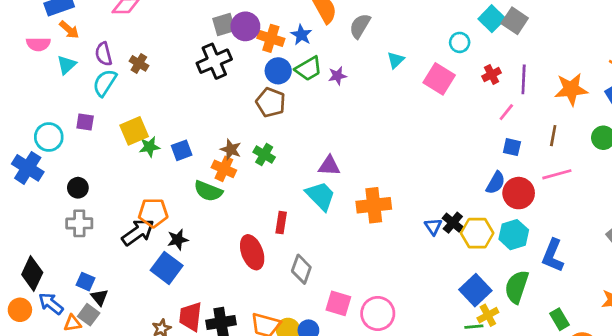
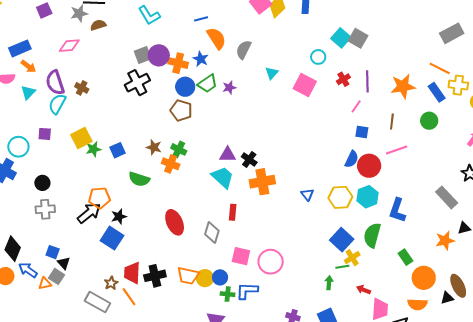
purple semicircle: (104, 54) -> (55, 83), size x1.4
orange cross: (224, 169) -> (171, 164), moved
red rectangle: (281, 223) -> (233, 212), moved
black cross: (453, 223) -> (249, 159), moved

